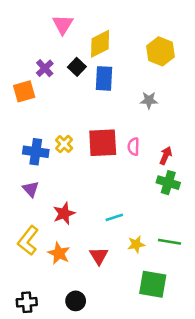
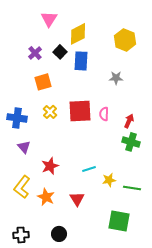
orange square: (24, 91) -> (43, 82), moved
blue cross: (36, 152) -> (17, 118), moved
yellow star: (136, 244) -> (109, 180), moved

